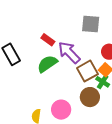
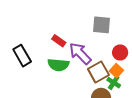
green semicircle: (47, 64) -> (58, 65), turned -140

